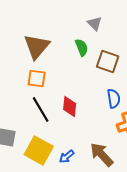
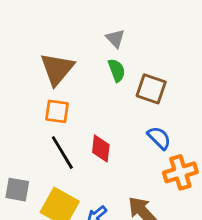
gray triangle: (95, 23) -> (115, 38), moved
blue semicircle: (114, 98) -> (159, 138), turned -36

